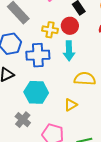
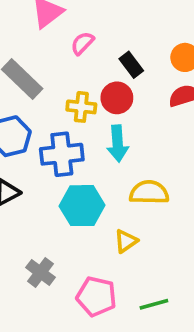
cyan hexagon: (36, 92) -> (82, 206), moved

